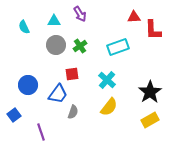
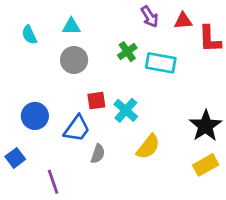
purple arrow: (80, 14) -> (150, 17), moved
green cross: (80, 46) -> (127, 52), moved
cyan rectangle: (118, 47) -> (161, 63), turned 30
cyan cross: (107, 80) -> (126, 110), moved

